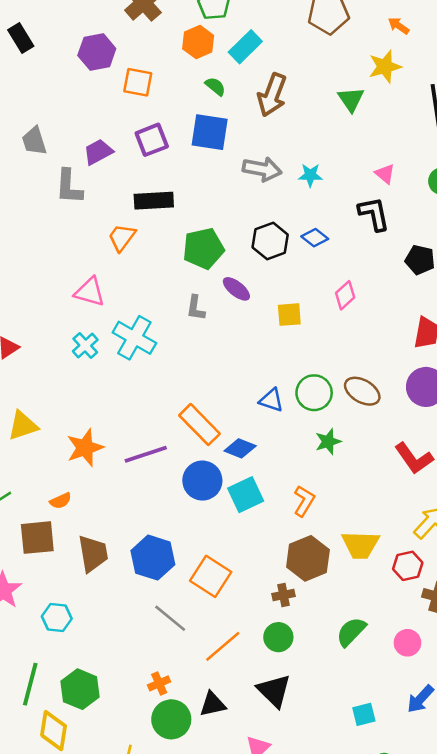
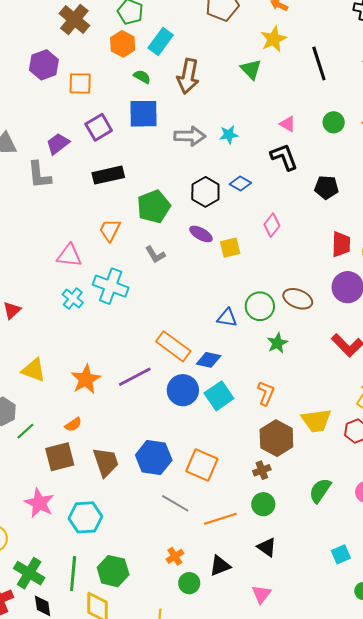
orange trapezoid: (122, 237) -> (110, 230), moved
purple ellipse: (236, 289) -> (201, 234), moved
gray L-shape: (196, 308) -> (155, 255), turned -30
yellow triangle: (23, 426) -> (34, 370), turned 48
cyan hexagon: (57, 617) -> (85, 517), size x1.4
orange line: (223, 646) -> (220, 519), turned 32
black triangle: (274, 691) -> (267, 547), size x0.7
green circle: (171, 719) -> (189, 583), size x0.7

